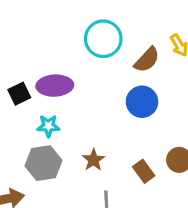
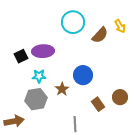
blue circle: (142, 102) -> (83, 75), moved
brown star: (94, 160) -> (62, 89), moved

